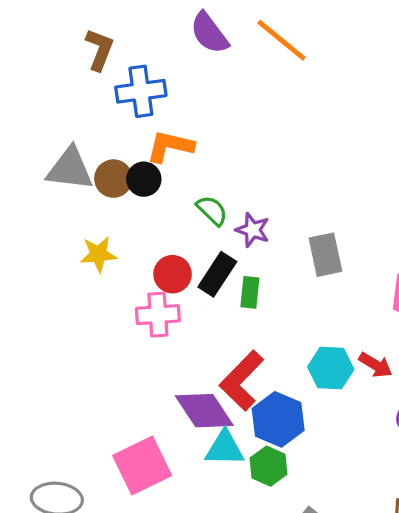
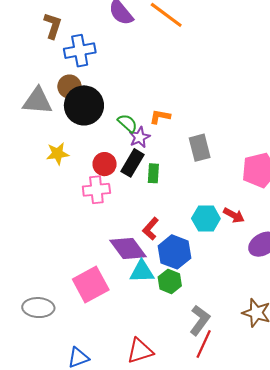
orange L-shape: (170, 146) -> (160, 117), moved, size x0.7
brown circle: (113, 179) -> (69, 87), moved
black circle: (144, 179) -> (84, 105), size x1.8
purple star: (253, 230) -> (140, 137), moved, turned 30
red L-shape: (242, 381) -> (151, 229), size x0.6

